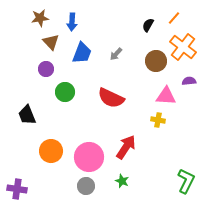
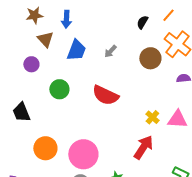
purple circle: (46, 69) -> (31, 64), moved
pink triangle: (166, 96) -> (177, 119), moved
yellow cross: (158, 120) -> (152, 117), turned 32
red arrow: (126, 147) -> (143, 147), moved

